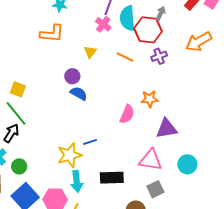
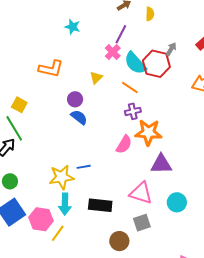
cyan semicircle: (127, 18) -> (135, 63), moved, turned -45
orange L-shape: (52, 34) -> (51, 69), moved
purple cross: (159, 56) -> (133, 111), moved
orange star: (150, 99) -> (148, 132), size x1.5

